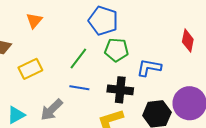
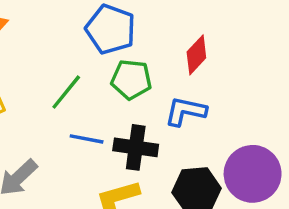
red diamond: (188, 41) -> (196, 55), moved, turned 30
blue line: (79, 88) -> (87, 139), moved

